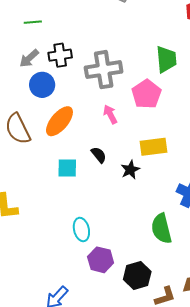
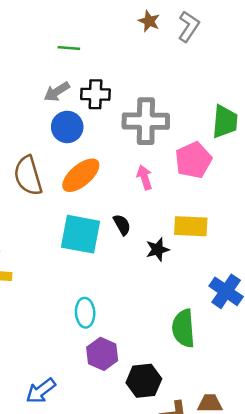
cyan square: (67, 168) -> (80, 234), size x1.6

